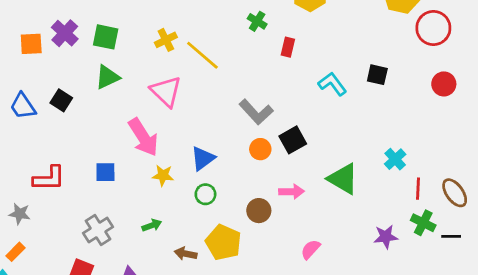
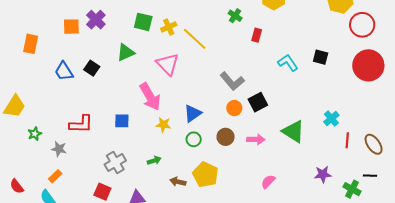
green square: (106, 37) -> (143, 22), moved
red circle: (444, 84) -> (368, 65), size x1.8
brown circle: (259, 211) -> (226, 137), moved
green cross: (423, 223) -> (352, 189), moved

